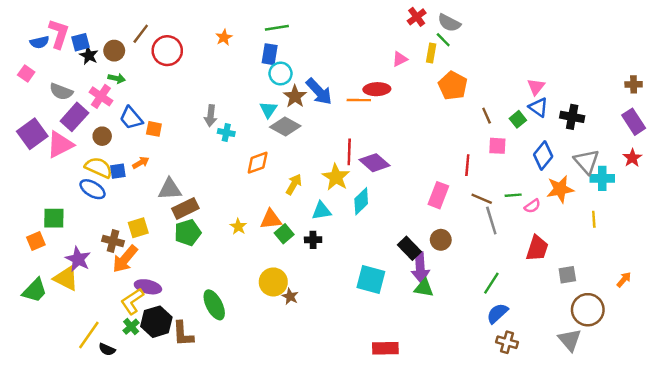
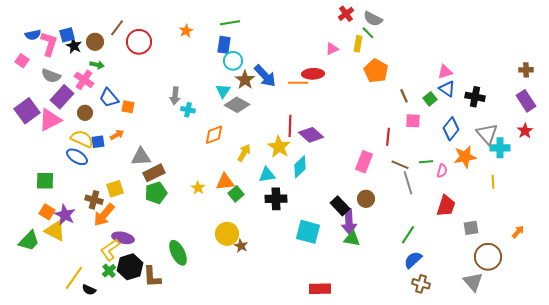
pink L-shape: (59, 34) -> (49, 44), moved
pink triangle: (536, 87) -> (445, 72), turned 35
pink semicircle: (532, 206) -> (442, 171), turned -40
black cross: (313, 240) -> (276, 199), moved, size x1.5
orange square: (36, 241) -> (47, 212), moved, turned -35

